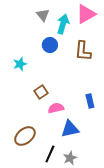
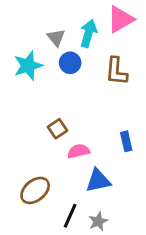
gray triangle: (43, 15) -> (56, 38), moved
cyan star: (20, 64) -> (28, 66), moved, size x1.5

